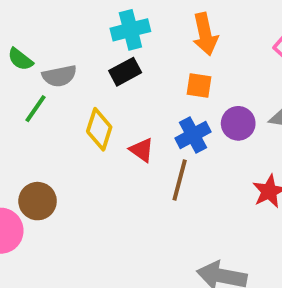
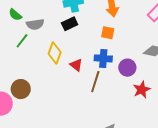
purple circle: (238, 123) -> (127, 68), moved
blue cross: (193, 135) -> (103, 58), turned 30

